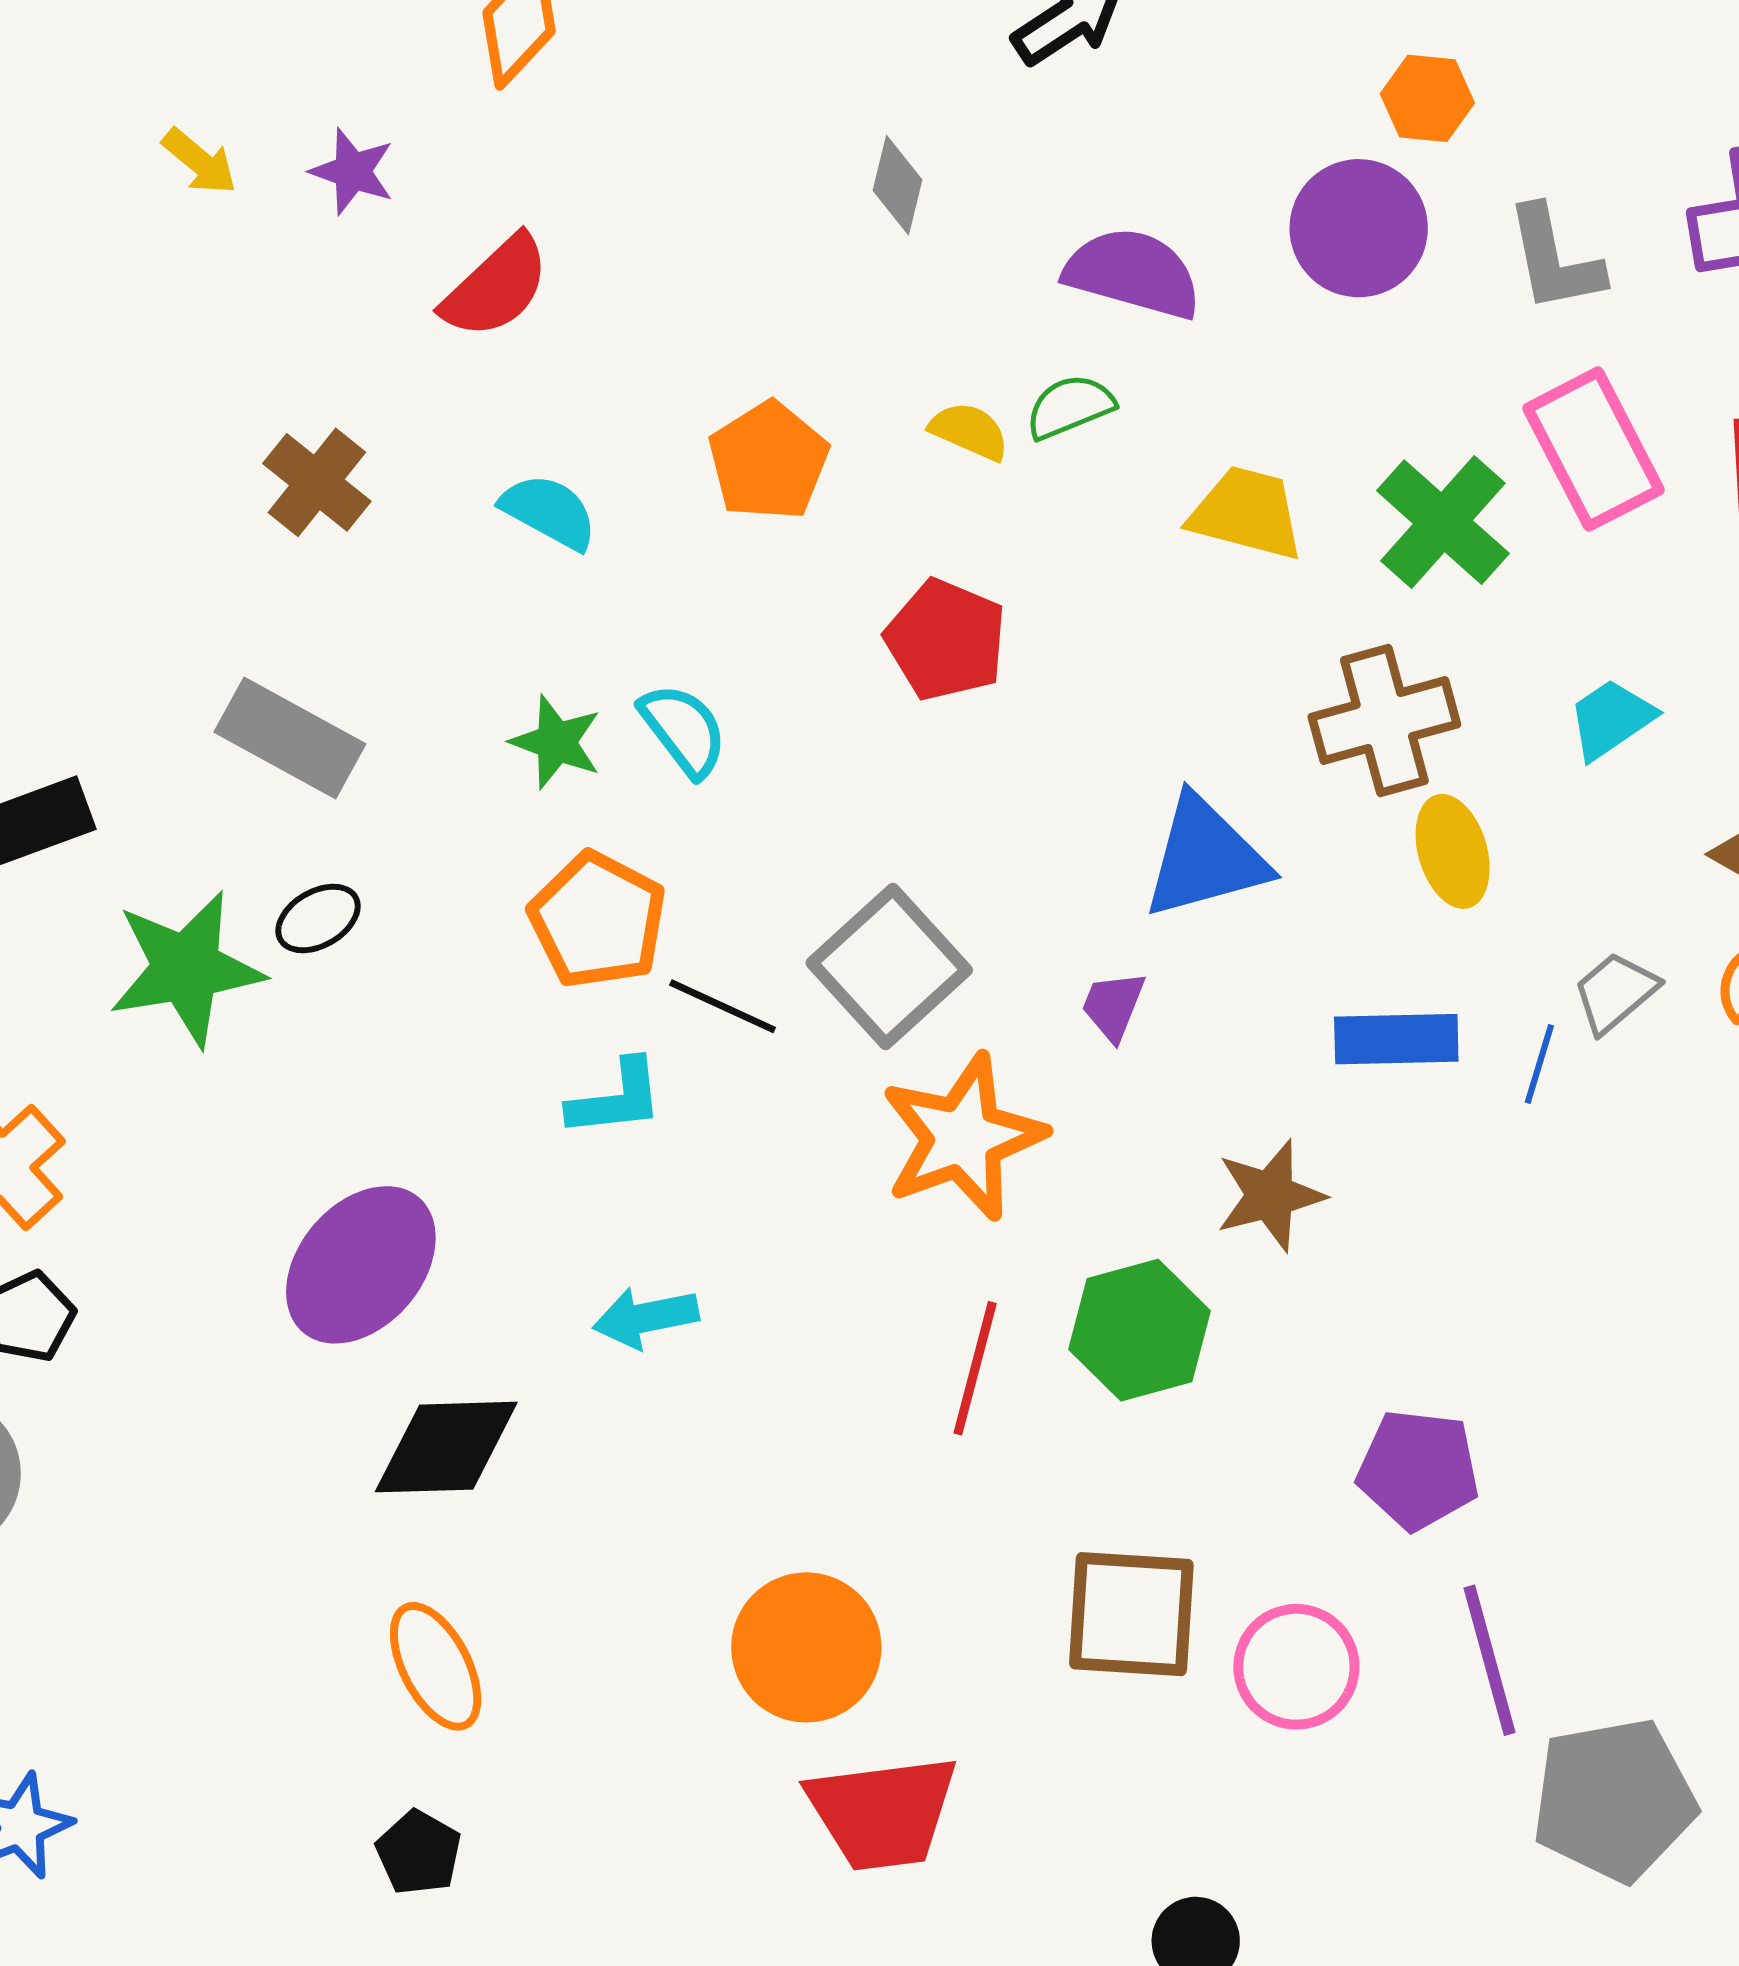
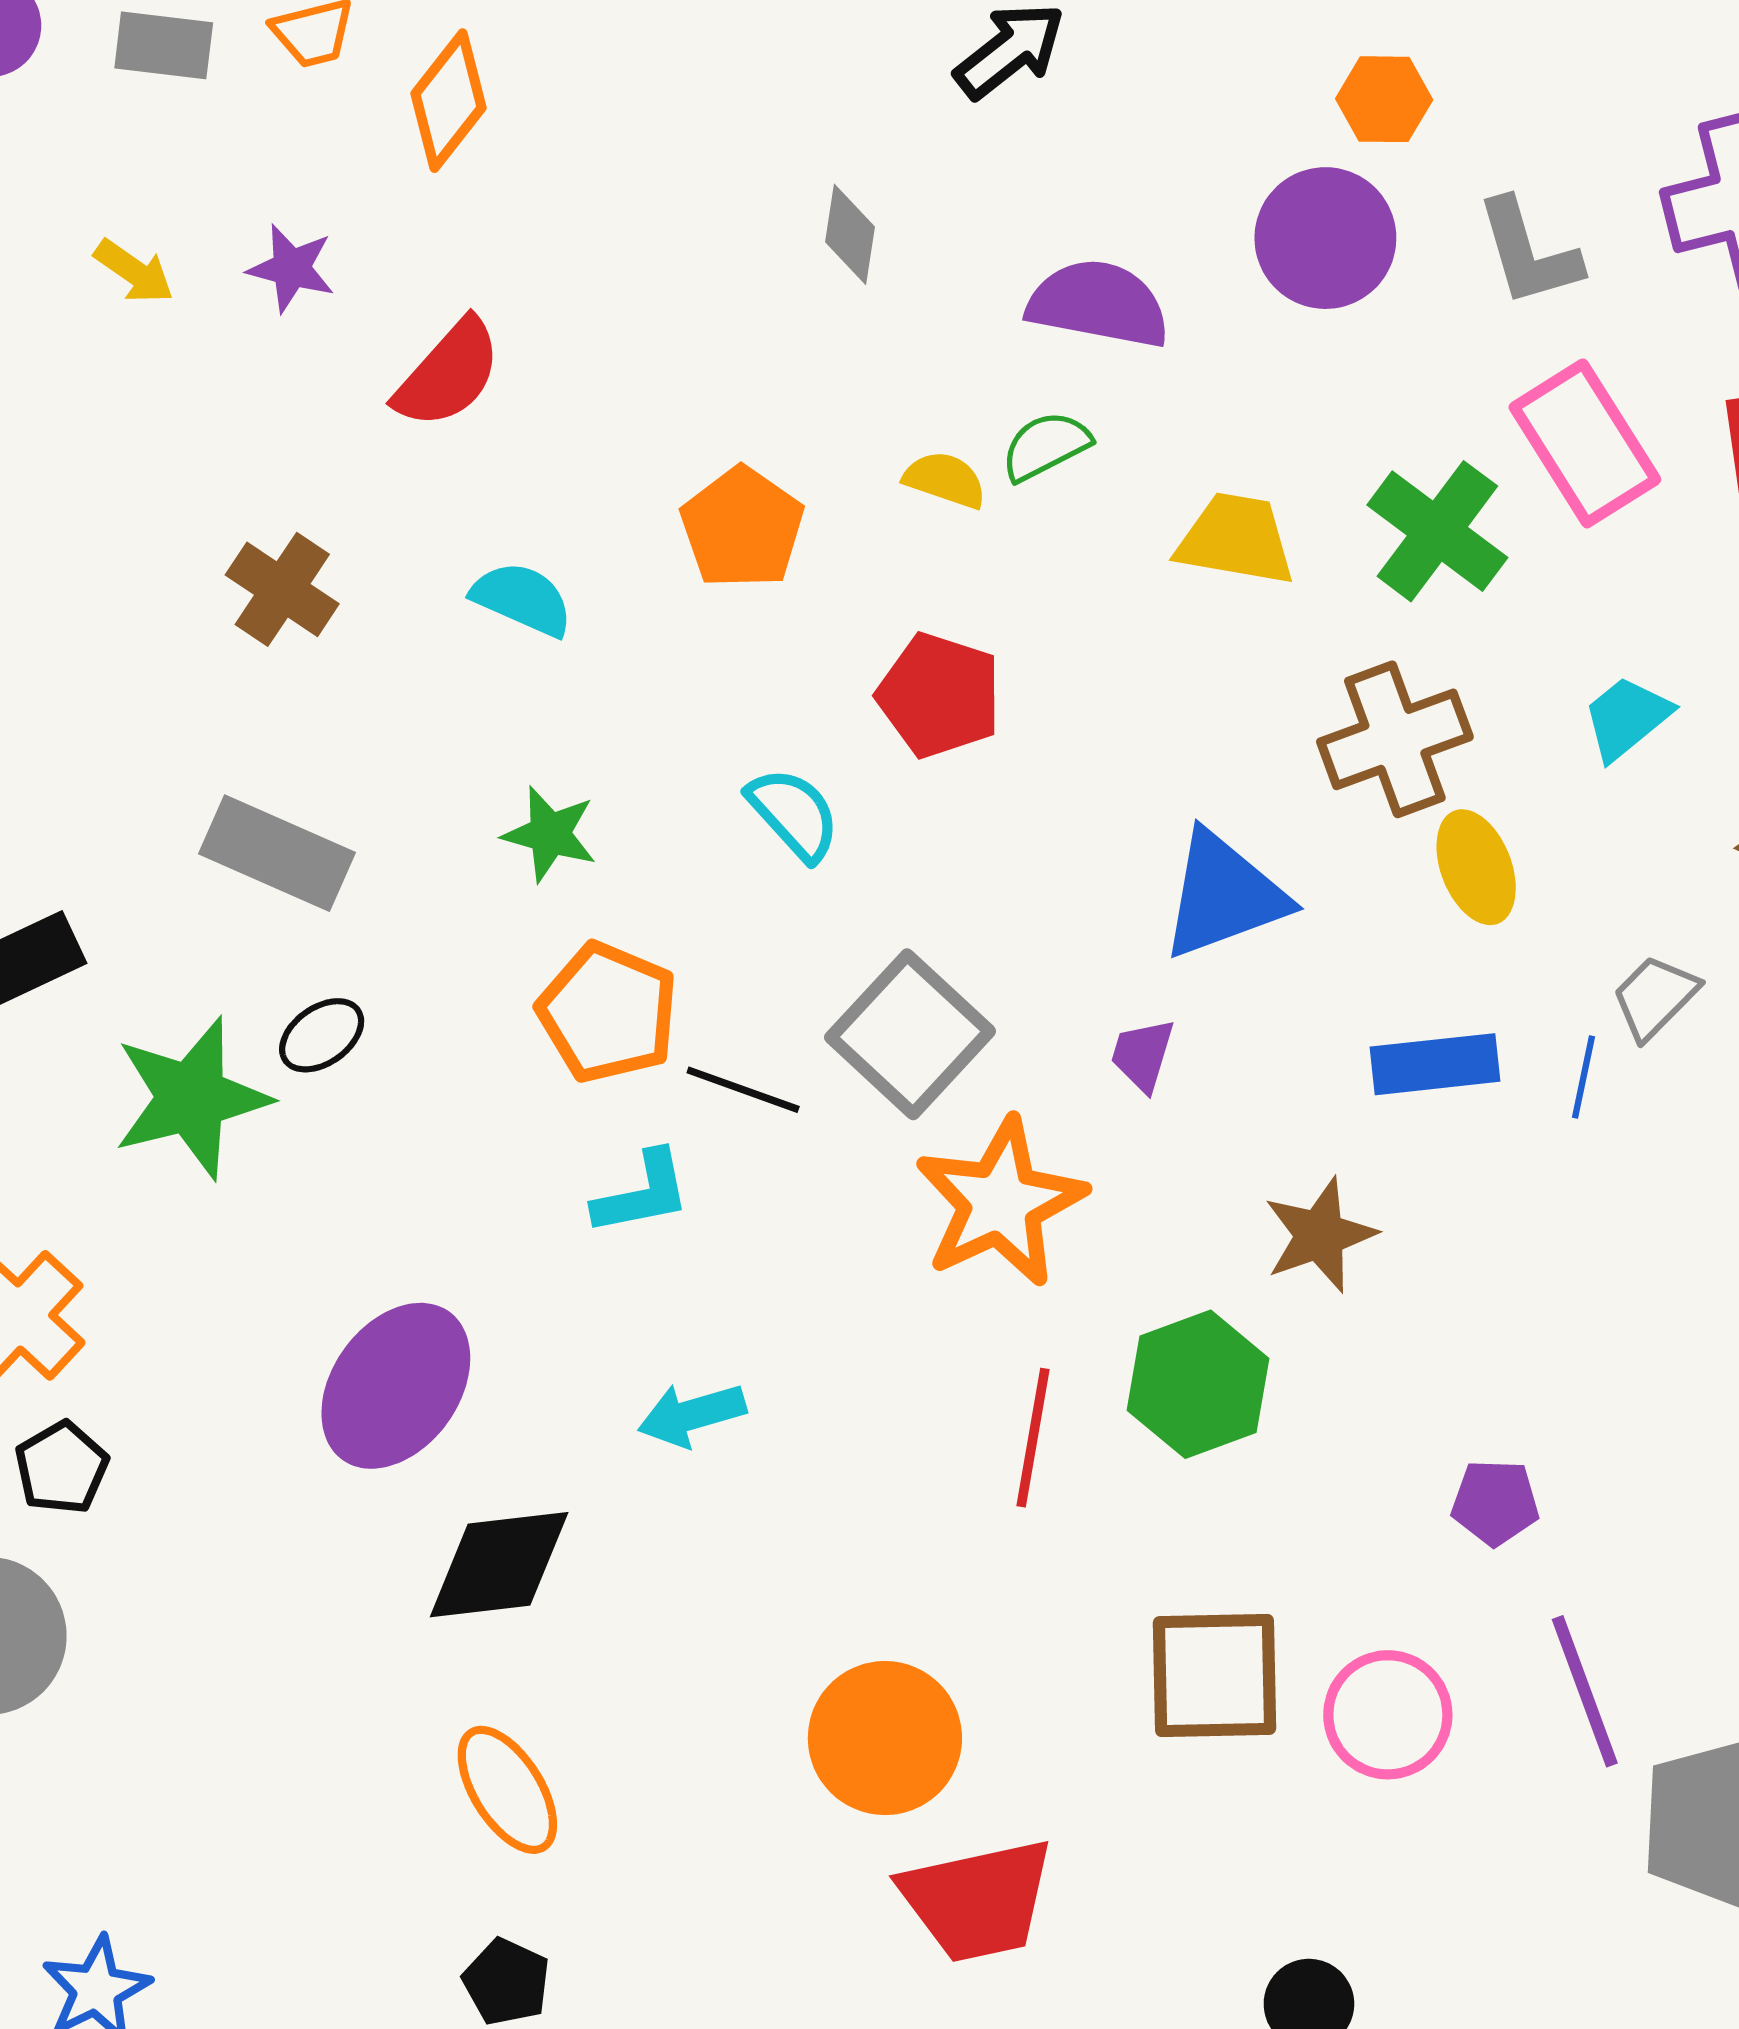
cyan semicircle: (684, 730) -> (794, 814), moved
purple pentagon: (1418, 1470) -> (1495, 1503), size x0.7

